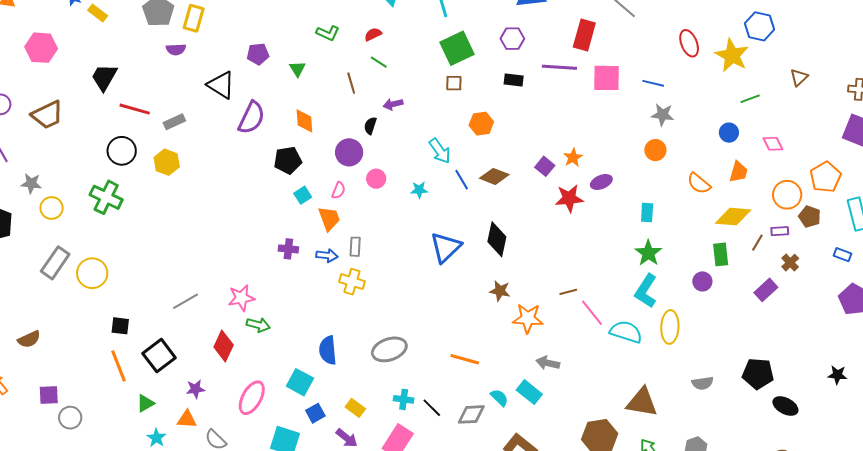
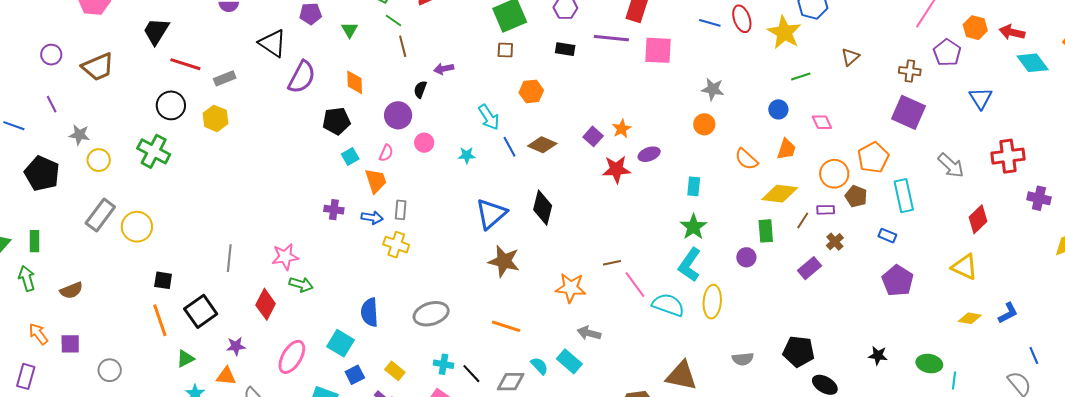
green line: (379, 62) -> (393, 21), moved
blue line: (653, 83) -> (710, 23), moved
brown star: (500, 291) -> (504, 261), moved, size x1.5
gray line: (186, 301) -> (229, 258), turned -56
purple square: (49, 395) -> (70, 344), moved

